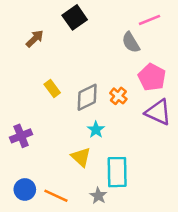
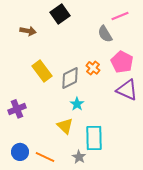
brown arrow: (35, 39) -> (28, 31), turned 56
yellow rectangle: (52, 88) -> (42, 71), size x1.5
orange cross: (118, 96) -> (93, 68), moved

